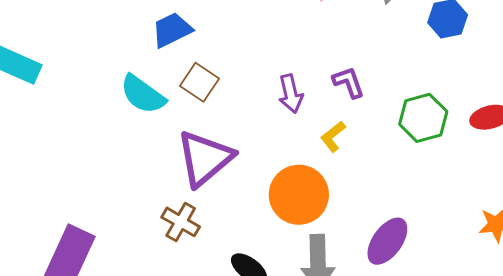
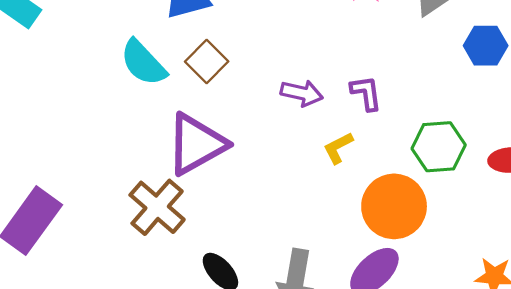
purple arrow: (291, 94) -> (302, 93), turned -75
orange circle: (299, 195) -> (394, 206), moved
brown cross: (181, 222) -> (157, 207), size x1.4

